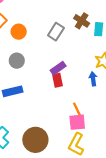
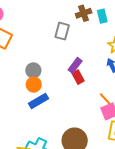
brown cross: (82, 21) -> (84, 13), turned -35
orange circle: (19, 32) -> (34, 85), moved

